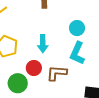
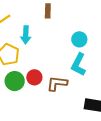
cyan arrow: (43, 44) -> (26, 35), moved
green circle: (18, 83) -> (15, 81), moved

